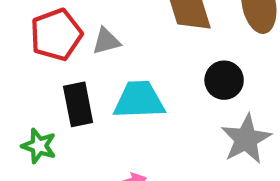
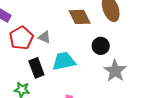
gray triangle: (106, 41) -> (44, 37), turned 48

